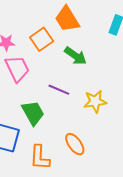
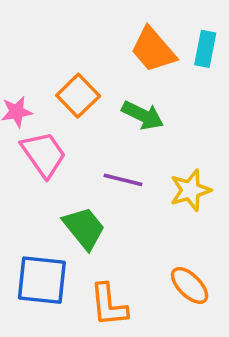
orange trapezoid: (67, 19) -> (153, 50), moved
orange ellipse: (75, 144) -> (190, 285), moved

